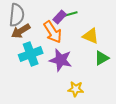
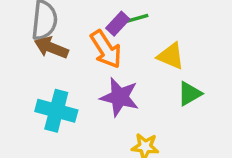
brown arrow: (21, 31) -> (51, 48), turned 54
cyan cross: (31, 54) -> (56, 111), moved, turned 35

